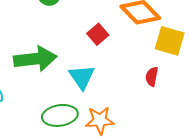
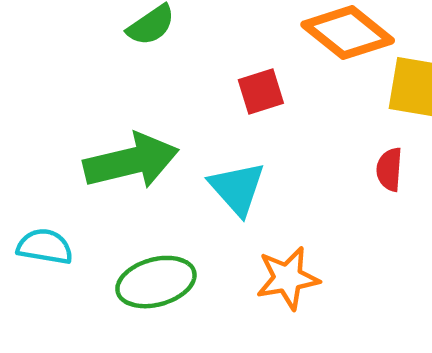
red square: (98, 34) -> (261, 91), turned 30
green ellipse: (60, 115) -> (156, 282), moved

